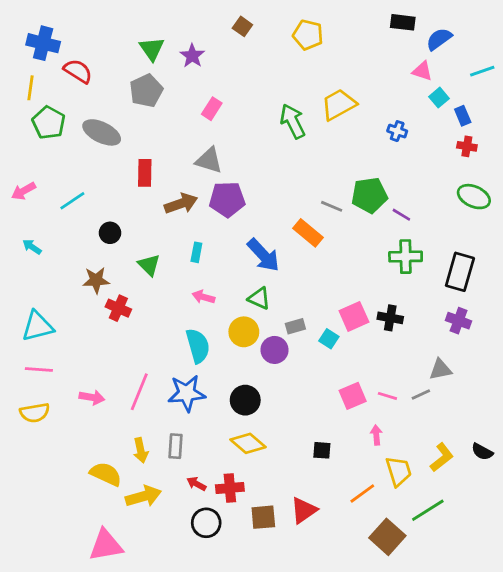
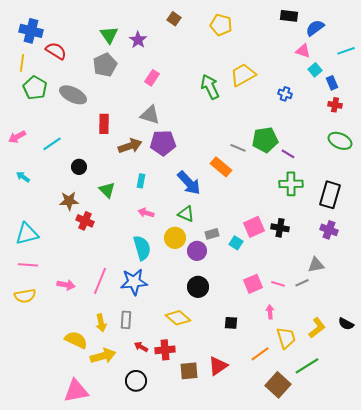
black circle: (245, 400) -> (198, 287), moved
black circle: (206, 523) -> (136, 381), moved

